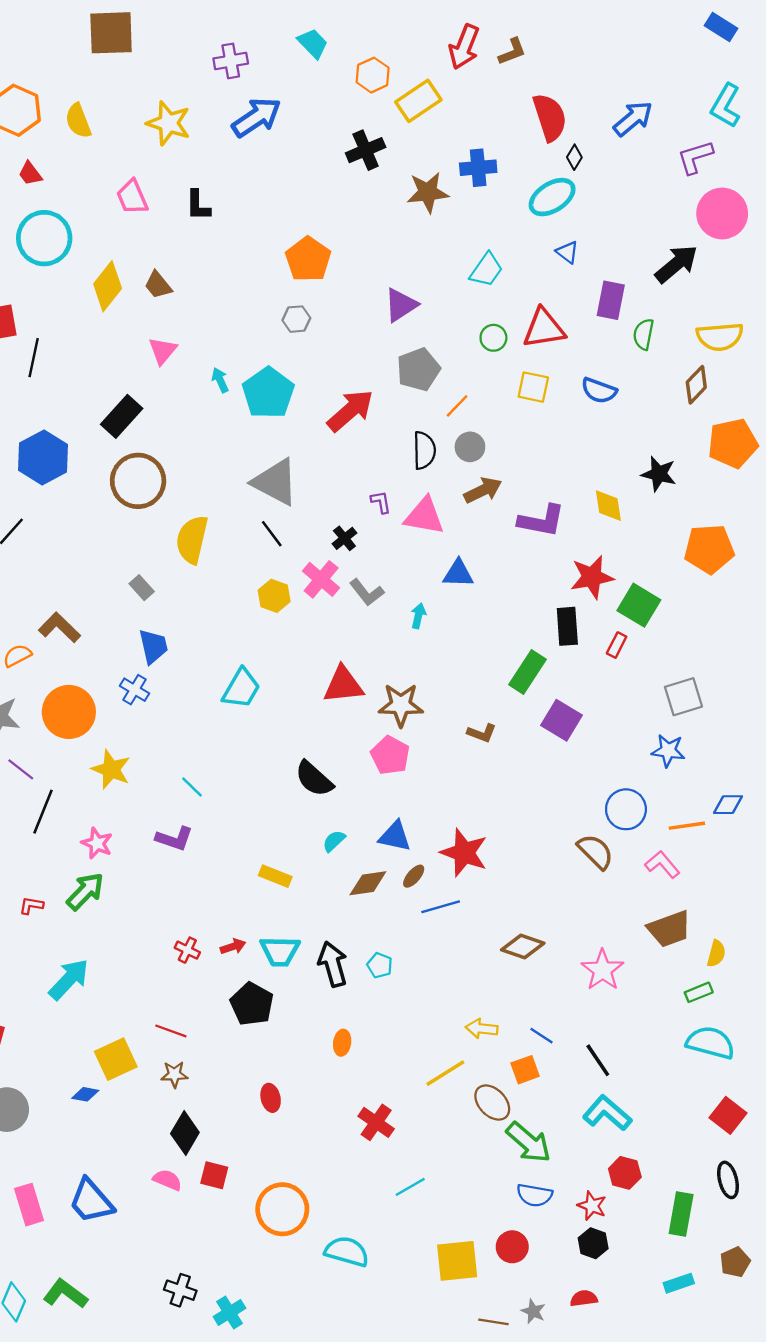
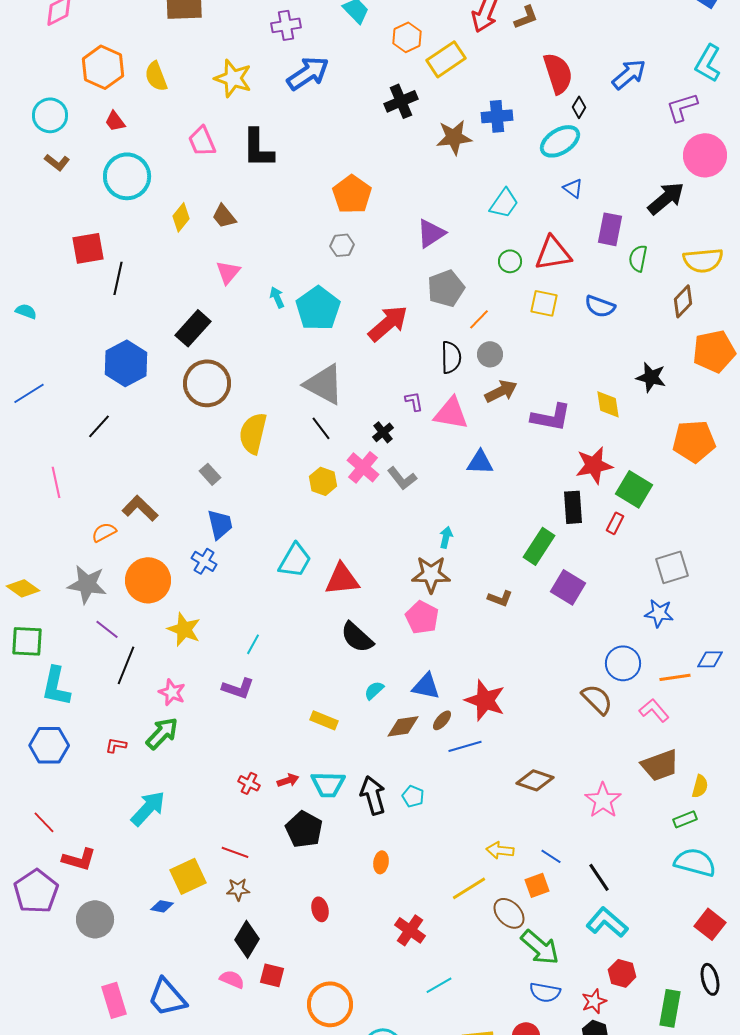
black L-shape: (198, 205) -> (258, 148), size x1.5
yellow diamond: (108, 286) -> (181, 217), size x0.7
cyan arrow: (418, 616) -> (446, 537), moved
red triangle: (343, 685) -> (342, 579), moved
cyan line: (192, 787) -> (253, 644), turned 75
red star: (592, 1206) -> (594, 1001), turned 30

